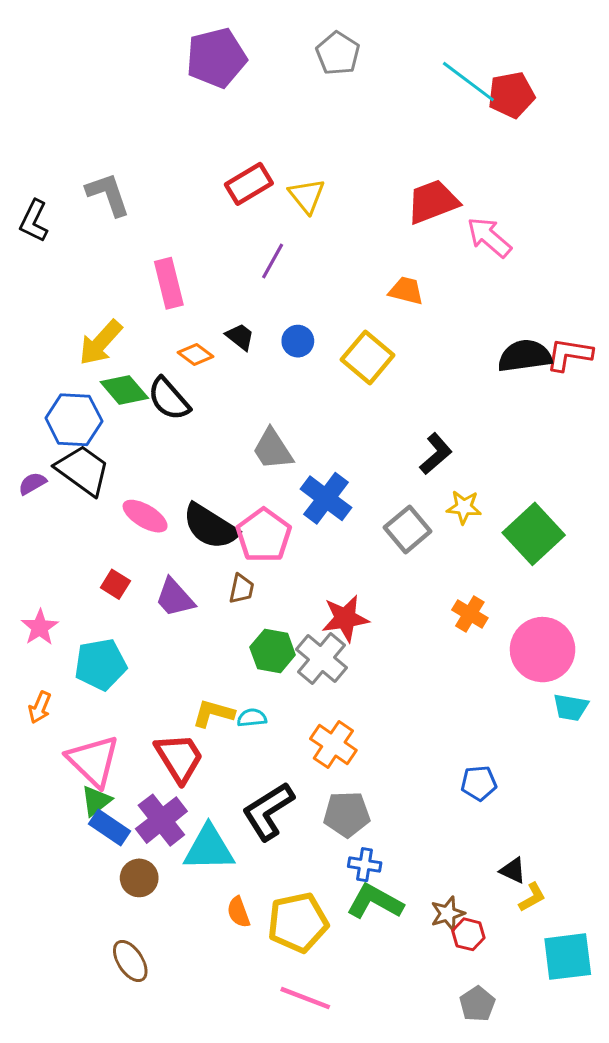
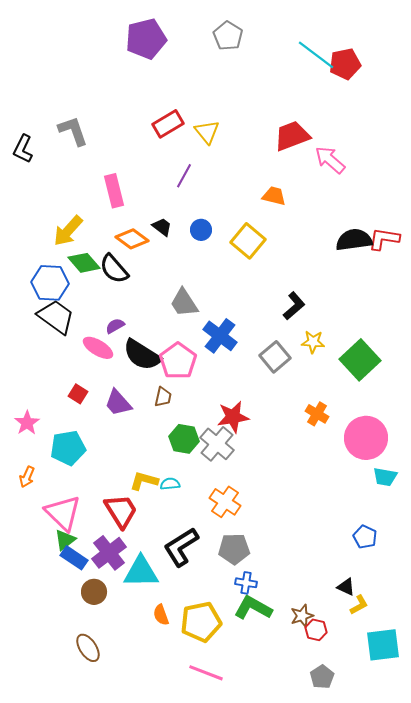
orange diamond: (195, 354) -> (132, 239), size x1.4
purple semicircle: (32, 483) -> (115, 326), moved
blue pentagon: (479, 783) -> (365, 537), moved, turned 30

